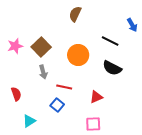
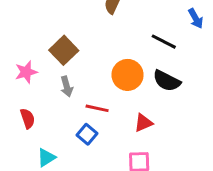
pink star: (15, 46) -> (26, 72), moved
orange circle: (78, 55) -> (128, 75), moved

